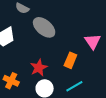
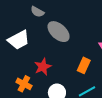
red star: (39, 68) -> (43, 67), moved

